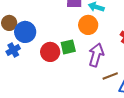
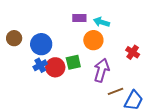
blue circle: (25, 32) -> (41, 44), moved
blue cross: (13, 50) -> (40, 65), moved

